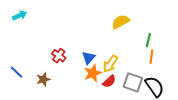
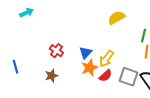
cyan arrow: (20, 15) -> (26, 13), moved
blue line: (16, 72) -> (15, 67), turned 32
brown star: (43, 79) -> (51, 76), moved

